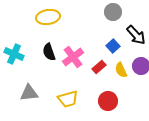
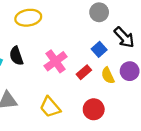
black semicircle: (49, 52) -> (16, 56), moved
yellow trapezoid: (68, 99) -> (50, 107), turned 65

